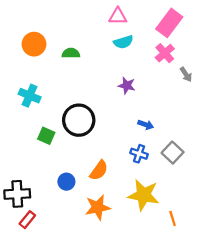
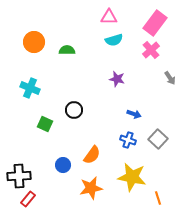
gray arrow: (186, 74) -> (170, 78), moved
black circle: (79, 120) -> (74, 110), size x0.6

